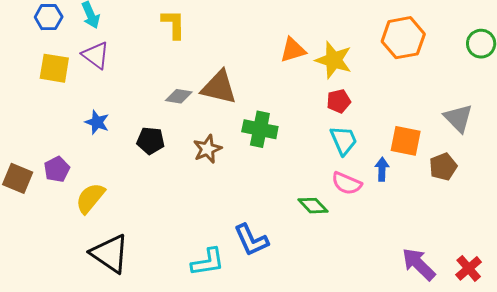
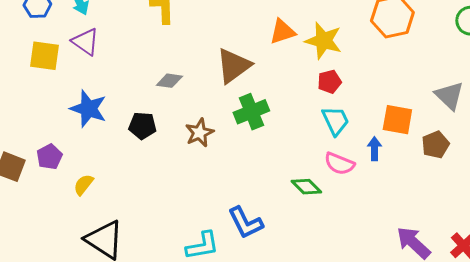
brown triangle: (219, 87) -> (233, 66), moved, turned -48
blue star: (97, 122) -> (88, 109), size x1.5
green cross: (260, 129) -> (251, 112), turned -32
yellow semicircle: (90, 198) -> (83, 185), size x0.7

